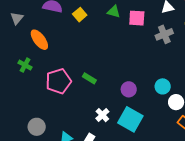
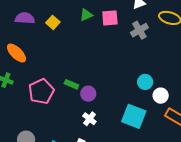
green triangle: (114, 12) -> (86, 15), turned -32
purple circle: (129, 89) -> (88, 94), moved
cyan square: (130, 119) -> (134, 116), moved

